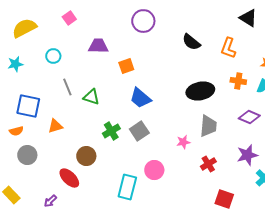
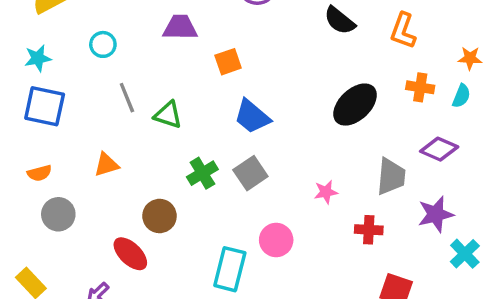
black ellipse: (200, 91) -> (355, 105), turned -32
blue square: (28, 106) -> (45, 106), moved
gray trapezoid: (208, 126) -> (391, 177), moved
red cross: (208, 164) -> (369, 230), turned 35

